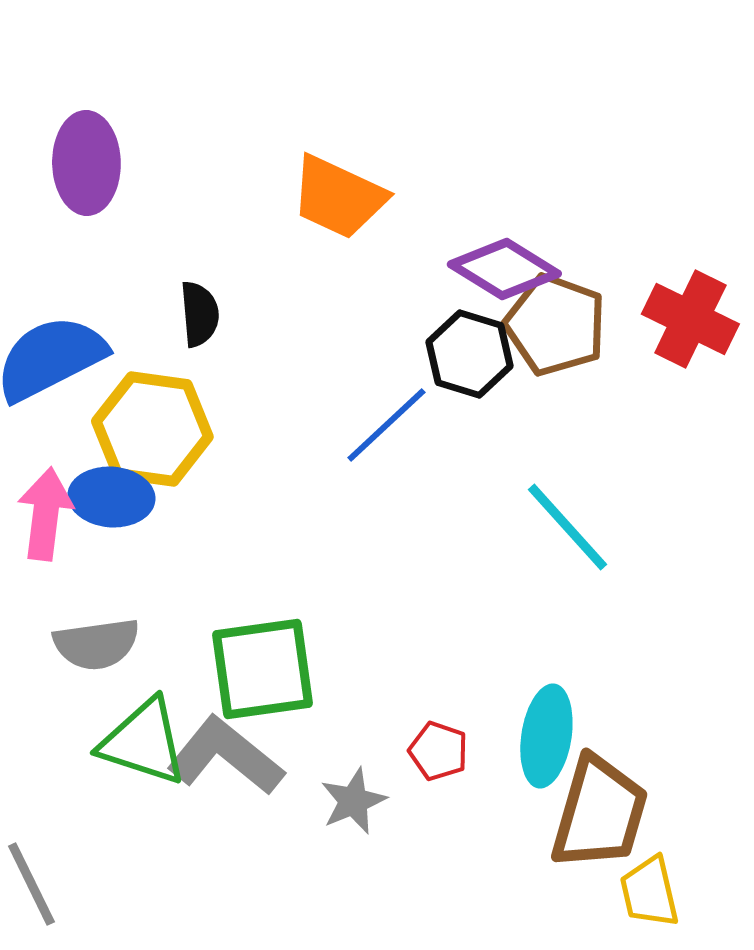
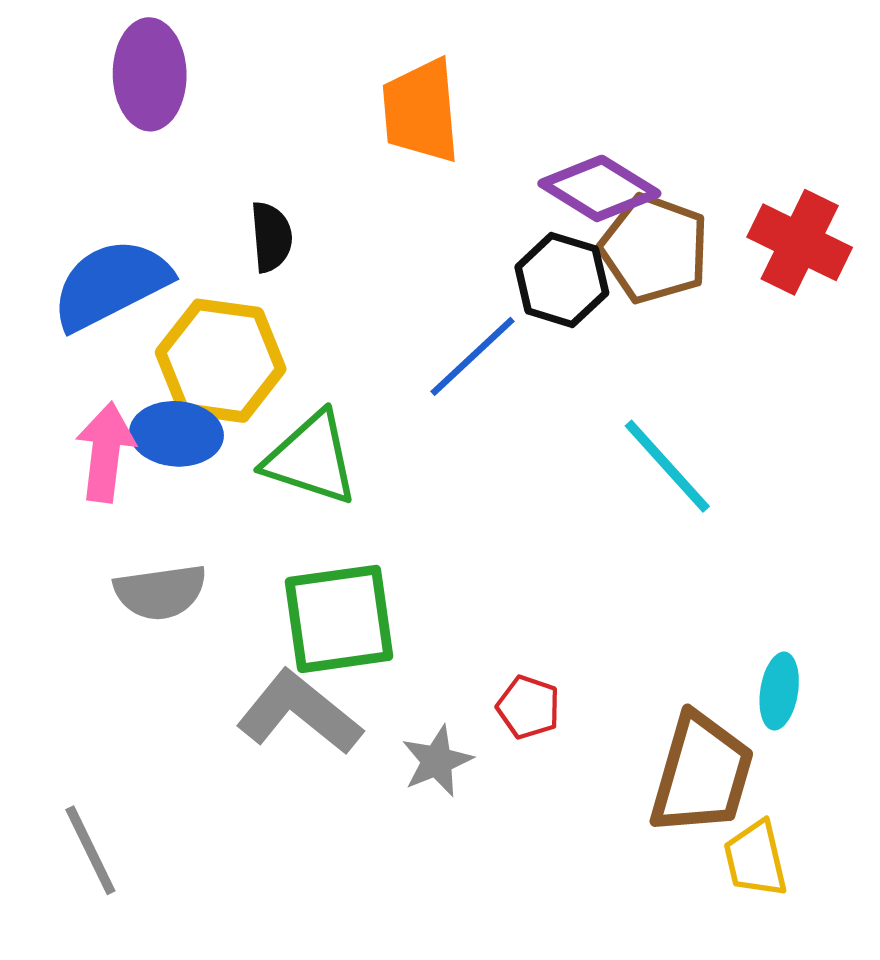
orange trapezoid: (338, 197) -> (421, 111), turned 60
cyan ellipse: (546, 736) -> (779, 691), moved, size x0.7
green triangle: (143, 742) -> (311, 459), moved

